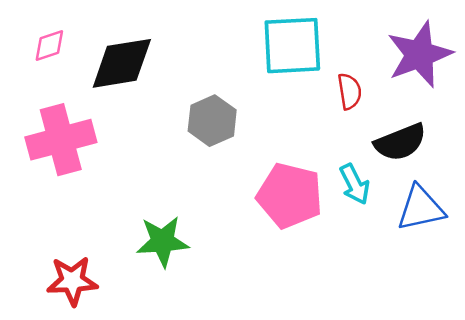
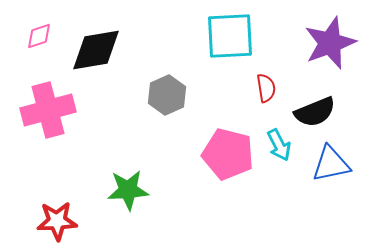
red semicircle: (350, 91) -> (266, 88), moved

